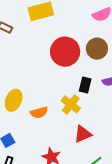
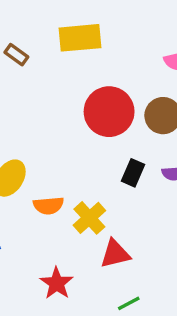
yellow cross: (71, 104) -> (89, 218), moved

